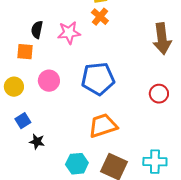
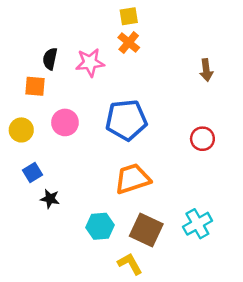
brown arrow: (162, 39) -> (206, 70), size x0.6
cyan cross: (155, 162) -> (197, 224), turned -30

